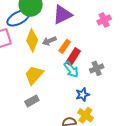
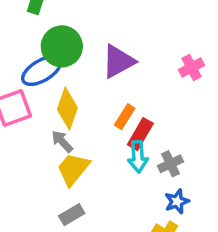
gray arrow: (49, 41) -> (62, 141), moved, turned 72
gray cross: (97, 68) -> (171, 164), moved
cyan arrow: (71, 70) -> (138, 157), turned 36
blue star: (83, 95) -> (177, 201), moved

